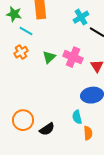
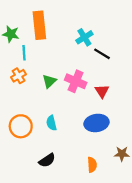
cyan line: (26, 31) -> (24, 53), turned 56
cyan semicircle: (77, 117) -> (51, 123), moved
orange circle: (23, 120) -> (21, 126), moved

